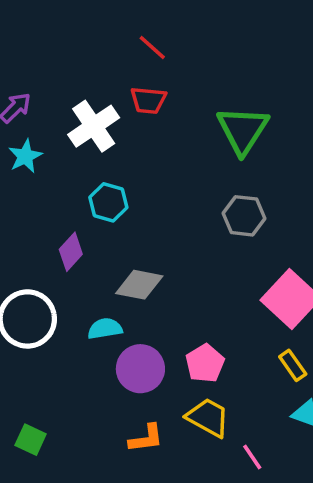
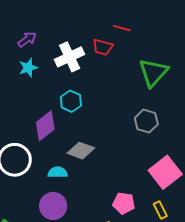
red line: (152, 48) -> (122, 28), moved, turned -36
purple diamond: (71, 252) -> (45, 126), size x1.4
pink pentagon: (205, 363) -> (124, 203), moved, turned 30
purple circle: (140, 369) -> (53, 206), moved

